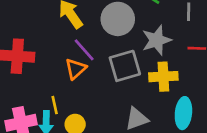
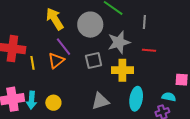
gray square: (125, 66) -> (94, 61), size x0.7
yellow line: (55, 105) -> (32, 63), moved

